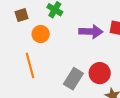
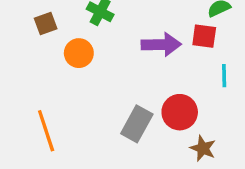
orange line: (30, 66) -> (46, 131), moved

